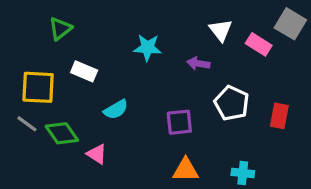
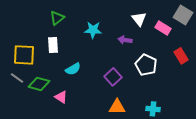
green triangle: (60, 29) -> (57, 18), moved
white rectangle: (84, 71) -> (53, 45), turned 63
red rectangle: (279, 116) -> (181, 56), moved, turned -42
purple square: (179, 122) -> (113, 77), turned -36
green diamond: (62, 133) -> (39, 84), turned -40

